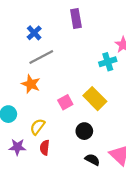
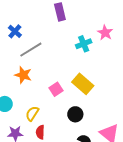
blue cross: (34, 33) -> (15, 31), moved
cyan cross: (108, 62) -> (84, 44), moved

